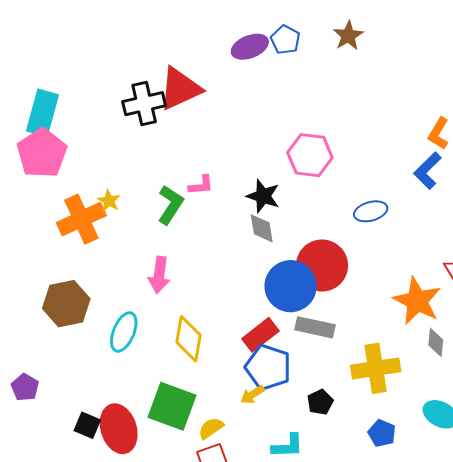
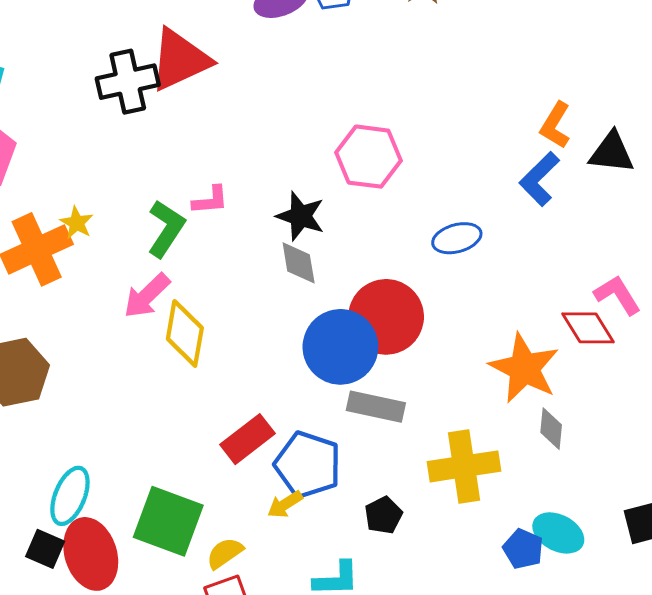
pink arrow: (159, 275) -> (147, 296), moved, turned 39
cyan ellipse: (124, 332) -> (70, 496), moved
red rectangle: (260, 335) -> (247, 439), moved
yellow diamond: (189, 339) -> (185, 333), moved
blue pentagon: (382, 433) -> (523, 549), moved

